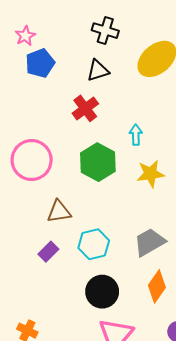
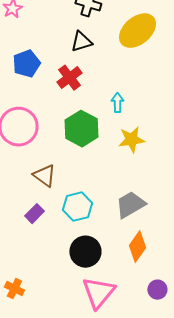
blue pentagon: (40, 63) -> (26, 64), moved
brown triangle: (59, 212) -> (44, 176), turned 45

